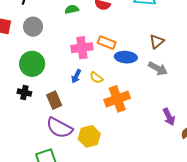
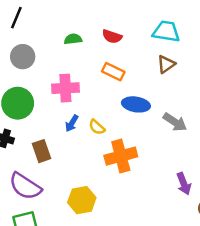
brown triangle: (157, 42) -> (166, 64), moved
orange rectangle: (107, 43) -> (113, 72), moved
pink cross: (82, 48) -> (65, 88), moved
purple semicircle: (59, 128) -> (25, 186), moved

